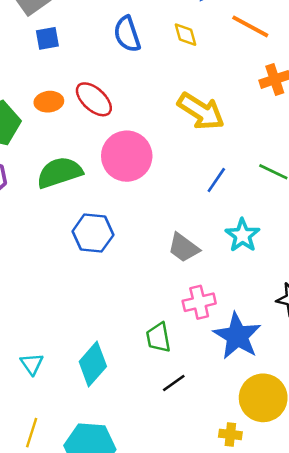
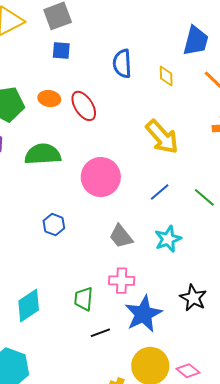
pink circle: (127, 156) -> (101, 177), moved
blue hexagon: (93, 233) -> (54, 225), moved, size x0.7
black line: (174, 383) -> (100, 333), moved

